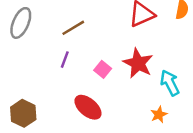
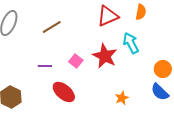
purple line: (65, 60) -> (45, 66), moved, turned 72
cyan arrow: (170, 83) -> (131, 43), moved

